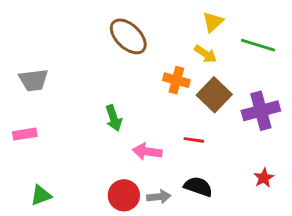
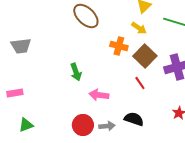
pink rectangle: (25, 134) -> (15, 93), moved
red line: (194, 140) -> (140, 83), moved, turned 48

